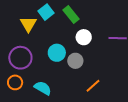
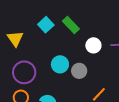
yellow triangle: (28, 24) -> (15, 39), moved
white circle: (84, 37) -> (93, 45), moved

